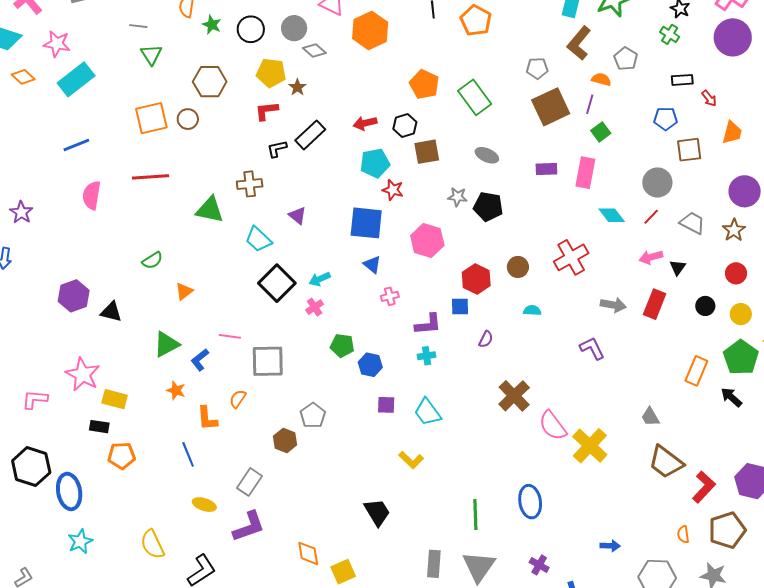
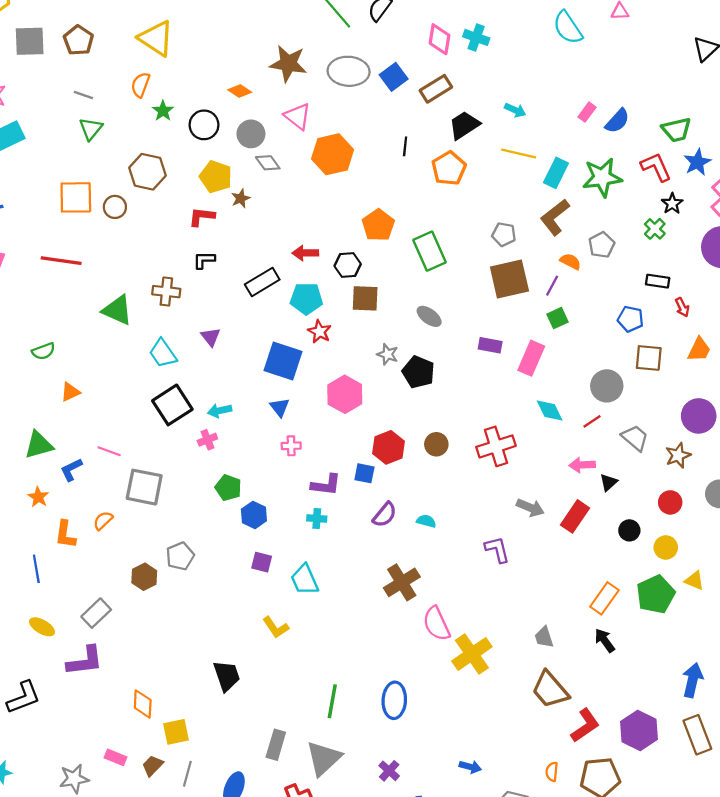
black rectangle: (310, 135) -> (262, 282), moved
cyan semicircle: (532, 310) -> (426, 521), moved
purple semicircle: (486, 339) -> (385, 515), size x1.4
black arrow: (731, 397) -> (605, 640), moved

